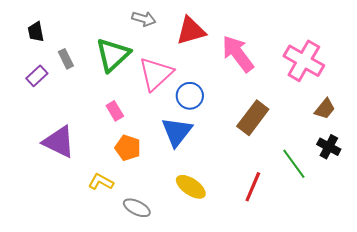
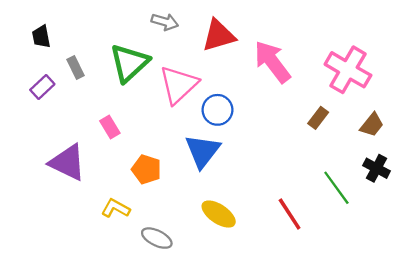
pink rectangle: (115, 111) -> (110, 127), moved
brown rectangle: (253, 118) -> (318, 118), moved, size x0.6
red line: (253, 187) -> (290, 214), turned -56

